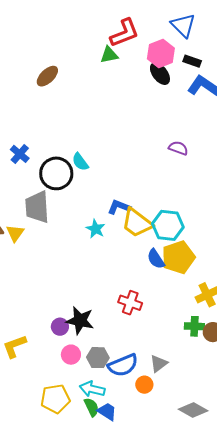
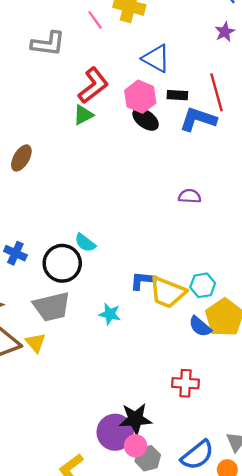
gray trapezoid: (37, 207) -> (52, 307), turned -84
cyan hexagon: (168, 225) -> (203, 285), size x0.7
cyan star: (96, 229) -> (110, 314), moved
purple circle: (60, 327) -> (115, 432), size x1.8
pink circle: (71, 355) -> (136, 446), moved
gray hexagon: (98, 358) -> (148, 458), moved

